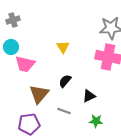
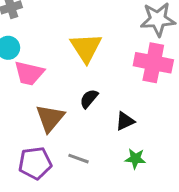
yellow triangle: (63, 47) -> (86, 48), size x1.6
gray line: (64, 111) -> (78, 159), moved

